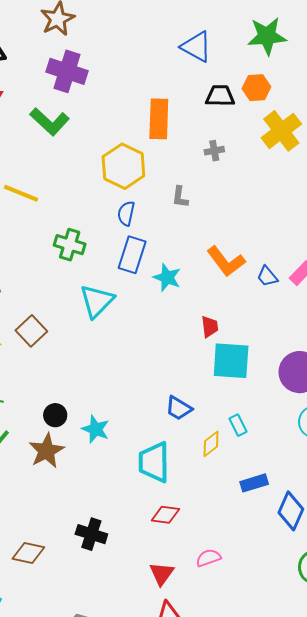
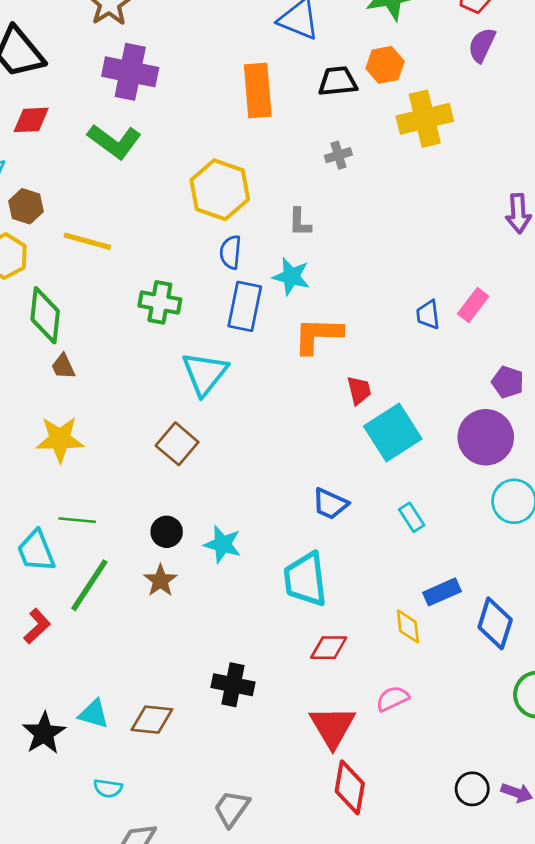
orange rectangle: (159, 119) -> (258, 90), moved
yellow cross: (281, 131) -> (425, 119), turned 30
orange L-shape: (226, 261) -> (318, 335), moved, turned 135
blue trapezoid: (267, 276) -> (428, 315), turned 40
cyan star: (167, 277) -> (291, 276), moved
brown square: (31, 331) -> (177, 444), moved
cyan square: (231, 361) -> (393, 433), turned -30
yellow diamond: (211, 444) -> (408, 626), moved, turned -52
brown star: (46, 451) -> (160, 581), size x0.7
red triangle: (162, 574) -> (332, 727), size x1.4

